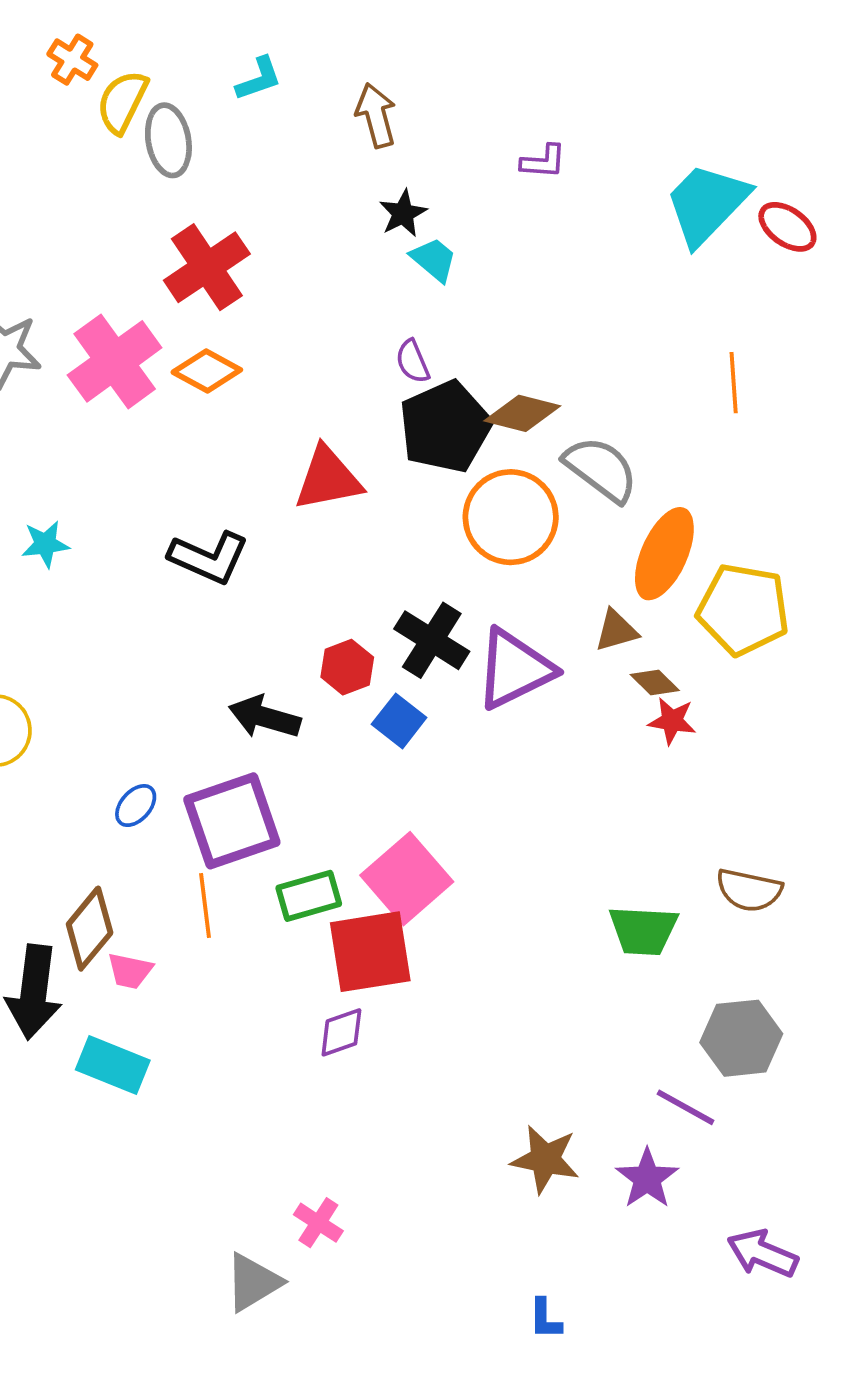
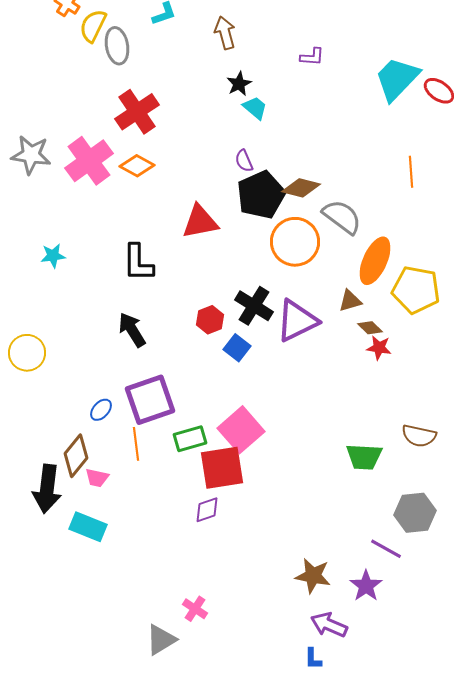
black L-shape: (209, 558) -> (138, 263), turned 66
black arrow: (265, 717) -> (132, 330), moved, turned 42
blue ellipse: (136, 806) -> (101, 410), moved
purple arrow: (762, 1253) -> (329, 625), moved

